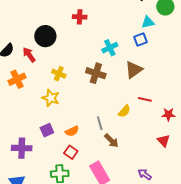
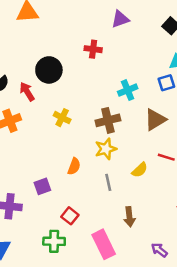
brown cross: (96, 73) -> (108, 120), turned -36
yellow star: (51, 98) -> (106, 149), moved, turned 30
orange semicircle: (72, 131) -> (74, 166), moved, turned -48
brown arrow: (111, 141) -> (129, 217), moved, turned 35

